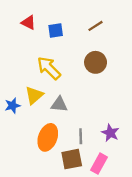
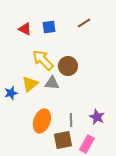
red triangle: (28, 23) -> (25, 29), moved
brown circle: (96, 62) -> (68, 66), moved
gray triangle: (59, 104) -> (52, 83), moved

